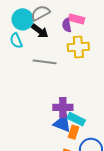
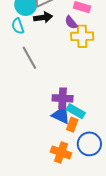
purple semicircle: (67, 25) -> (71, 22), moved, turned -32
black arrow: (40, 31) -> (43, 17), turned -48
gray line: (45, 62) -> (29, 58), moved, turned 50

